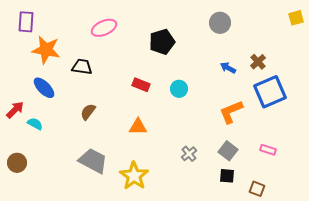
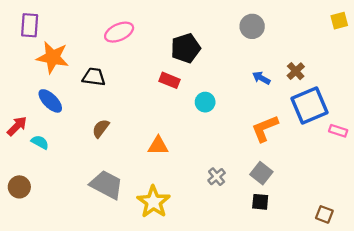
red rectangle: (141, 85) -> (170, 80), moved
pink rectangle: (268, 150) -> (338, 131), moved
brown square: (257, 189) -> (324, 214), moved

